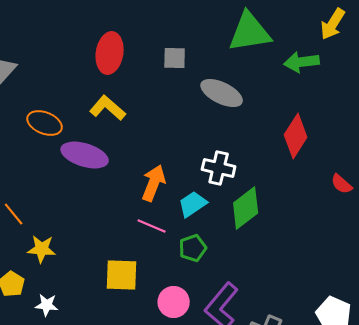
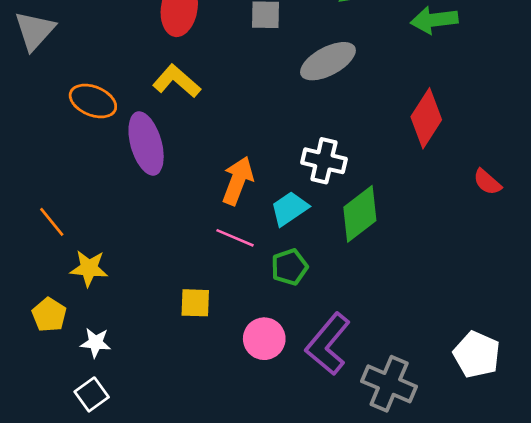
gray ellipse: (222, 93) -> (328, 61), turned -54
purple ellipse: (85, 155) -> (146, 143), turned 57
yellow square: (122, 275) -> (195, 303), size x0.7

